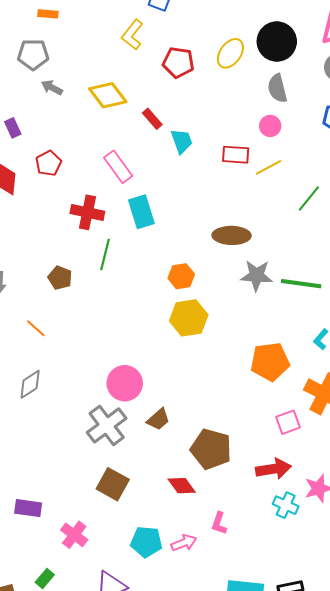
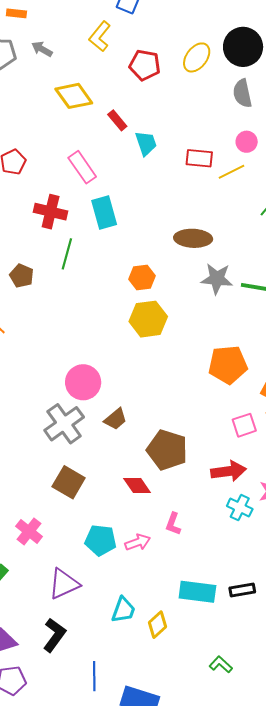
gray arrow: (52, 88) -> (42, 49), moved
pink circle: (270, 126) -> (247, 142), moved

